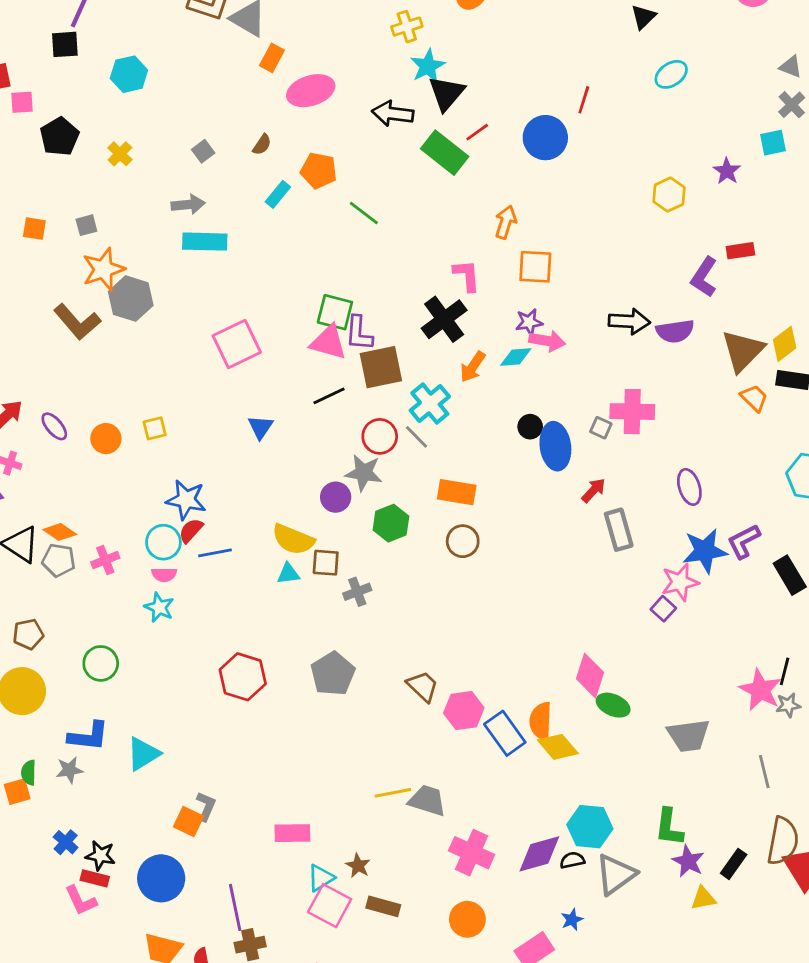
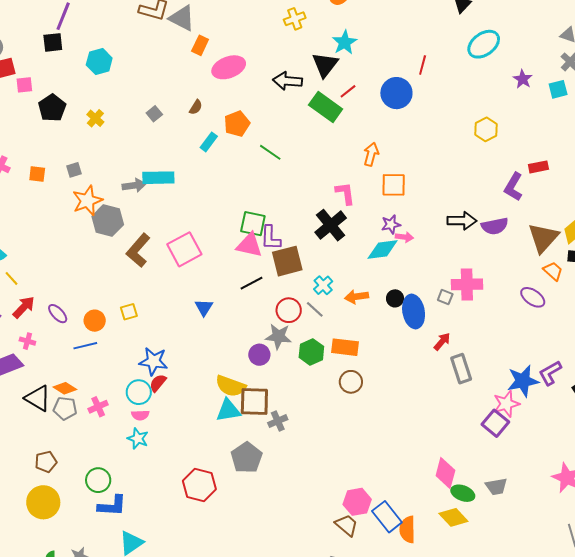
cyan star: (428, 66) -> (345, 42), moved
cyan ellipse: (671, 74) -> (484, 44), size x1.4
orange pentagon: (319, 171) -> (237, 124), turned -30
purple star: (727, 171) -> (523, 79), moved
gray arrow: (188, 204) -> (134, 185), moved
brown L-shape: (77, 322) -> (138, 250), moved, turned 84
pink arrow: (547, 341) -> (404, 237), size x0.7
cyan diamond: (516, 357) -> (383, 250), size x1.4
orange arrow: (473, 367) -> (357, 297), moved, turned 50
cyan cross: (430, 403) -> (323, 285), size x0.7
purple ellipse: (689, 487) -> (533, 297), moved, turned -35
green hexagon: (391, 523) -> (311, 352), moved
blue line: (215, 553) -> (85, 346), moved
brown square: (326, 563) -> (254, 401), size x1.5
cyan triangle: (288, 574) -> (228, 410), size x1.5
purple square: (663, 609) -> (495, 423), size x1.5
gray pentagon: (333, 674) -> (247, 458), moved
brown trapezoid: (423, 686) -> (347, 525), moved
orange semicircle: (541, 721) -> (407, 529), moved
blue L-shape: (88, 736) -> (112, 506), moved
gray trapezoid: (688, 736) -> (496, 486), moved, size x0.7
yellow diamond: (558, 747) -> (453, 517), moved

